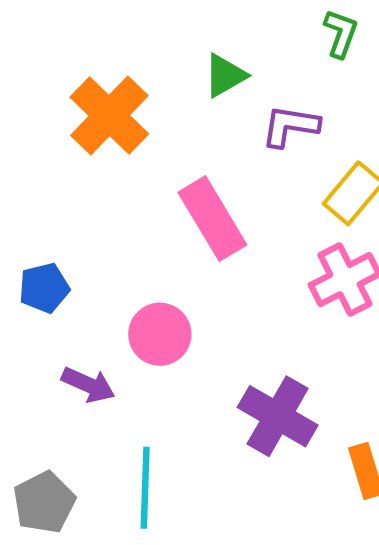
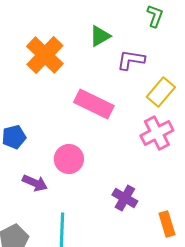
pink rectangle: (212, 219) -> (94, 104), turned -33
purple cross: (278, 416) -> (125, 198), size x0.7

